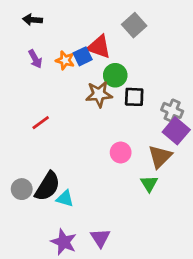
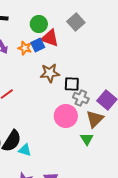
green circle: (115, 75) -> (39, 24), moved
black square: (134, 97) -> (72, 84), moved
gray cross: (172, 110) -> (81, 98), moved
pink circle: (121, 152) -> (66, 116), size x1.5

